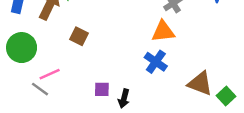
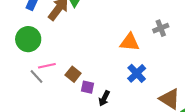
orange triangle: (163, 31) -> (130, 42), moved
brown square: (79, 36) -> (73, 74), moved

